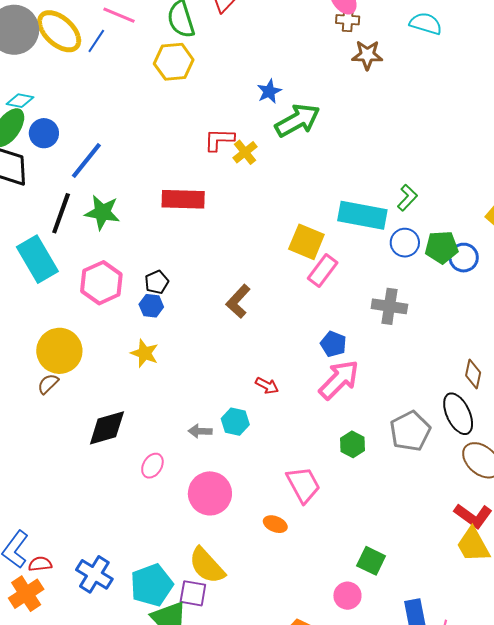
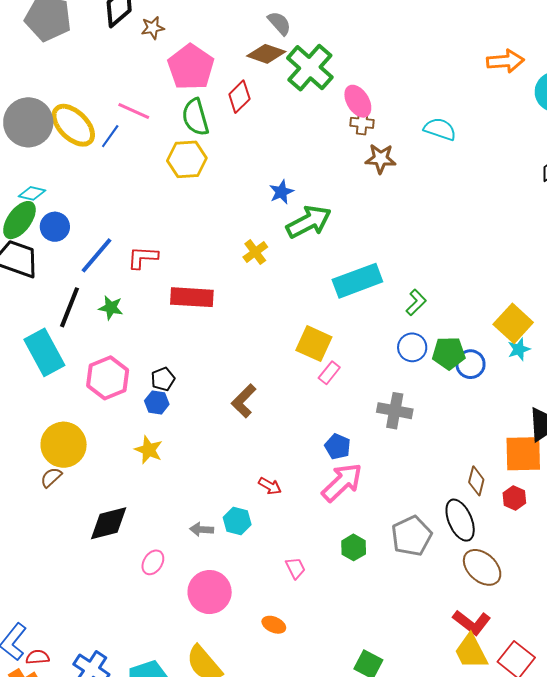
red L-shape: (219, 140) -> (143, 257), moved
green star: (102, 212) -> (111, 308), size x0.7
cyan rectangle: (362, 215) -> (357, 281), moved, turned -33
pink rectangle: (323, 271) -> (329, 373), size x0.7
pink trapezoid: (303, 485) -> (295, 568), moved, size x0.6

